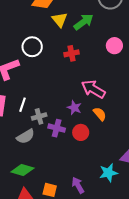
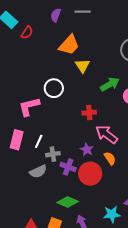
green arrow: (83, 22) -> (110, 84), moved
red cross: (72, 53) -> (89, 113), moved
red circle: (81, 132) -> (90, 174), size x1.5
green diamond: (22, 170) -> (68, 202), moved

